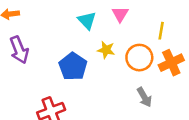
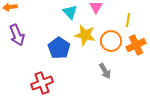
yellow star: (106, 50) -> (85, 35), size x1.5
gray arrow: (144, 97) -> (105, 71), moved

